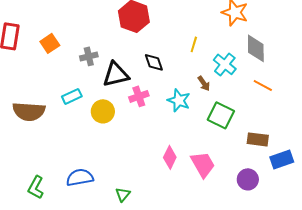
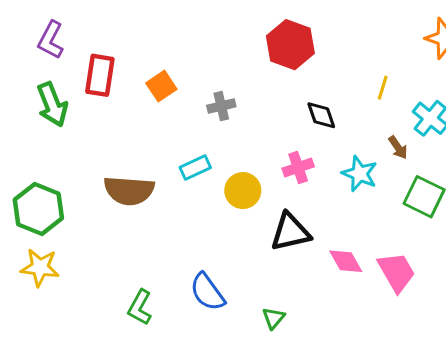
black triangle: (116, 74) -> (290, 232), moved
pink diamond: (170, 157) -> (346, 261), turned -55
blue semicircle: (80, 177) -> (207, 292), turned -116

